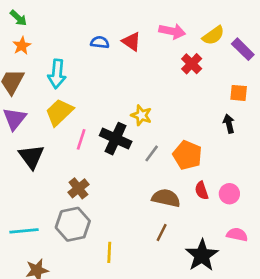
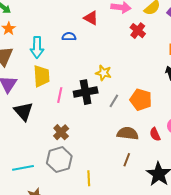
blue semicircle: (100, 42) -> (69, 37), moved
yellow trapezoid: (59, 112) -> (41, 76), turned 135
black cross: (116, 139) -> (86, 92), turned -30
red semicircle: (202, 190) -> (155, 134), moved

